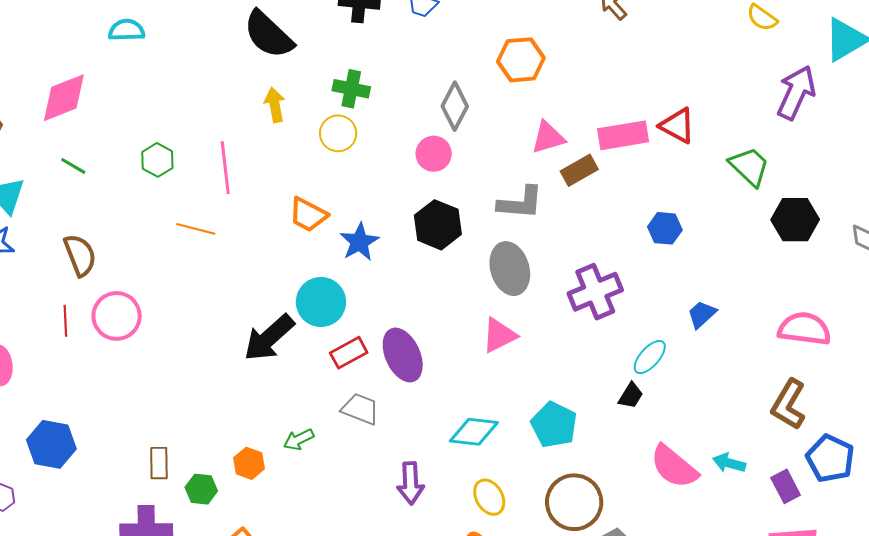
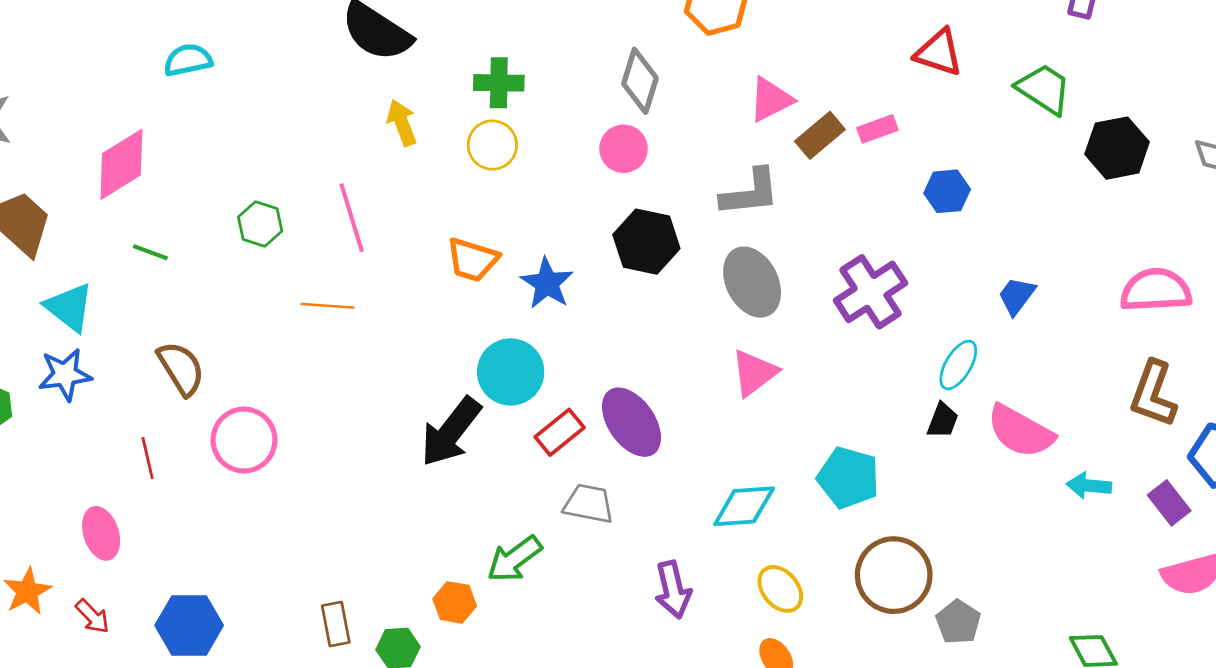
pink rectangle: (623, 135) -> (877, 129), moved, size x0.6
red line: (65, 321) -> (148, 458), moved
green arrow: (299, 439) -> (514, 559), size x1.4
pink semicircle: (674, 467) -> (1020, 431), moved

